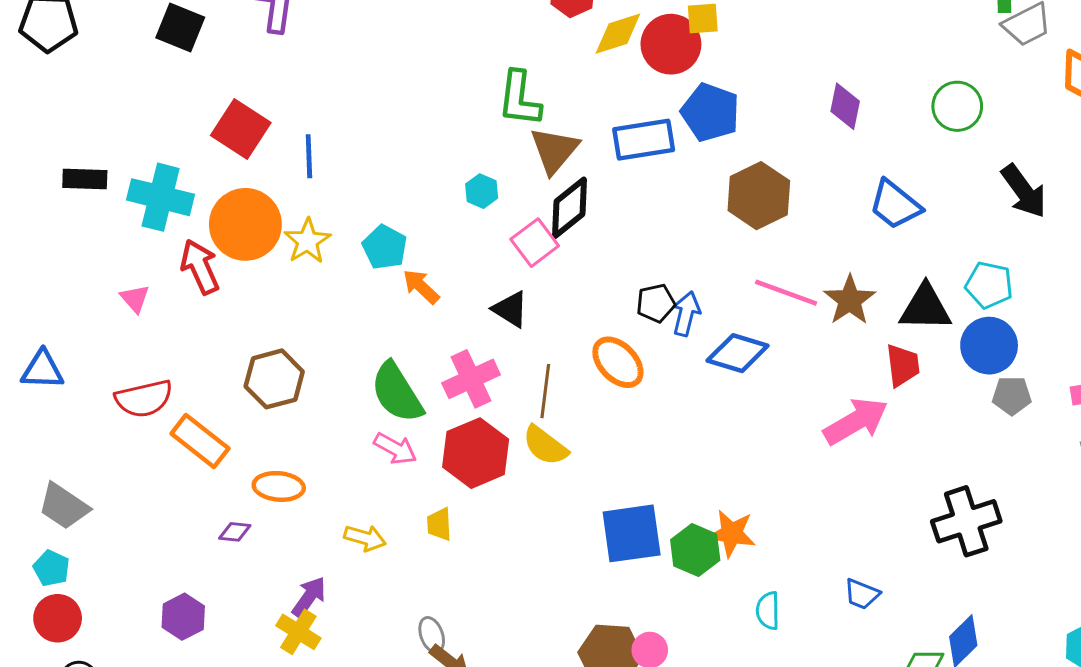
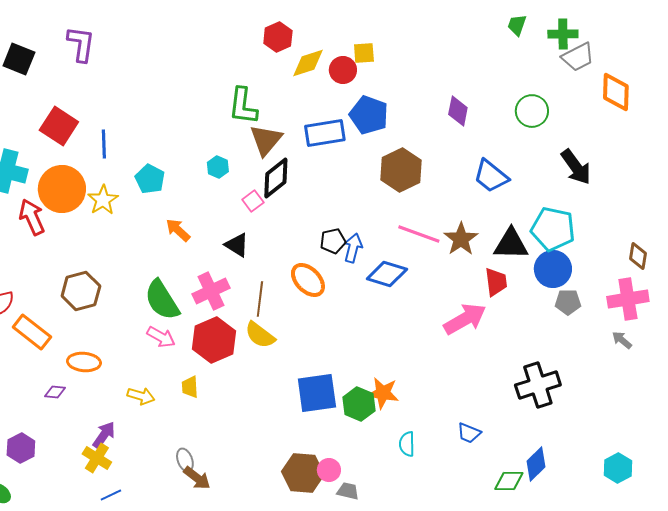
red circle: (671, 44) -> (343, 70), size x0.7
pink square: (535, 243) -> (253, 201), size x0.7
cyan pentagon: (385, 247) -> (150, 179), moved
cyan pentagon: (989, 285) -> (553, 229), size x1.4

